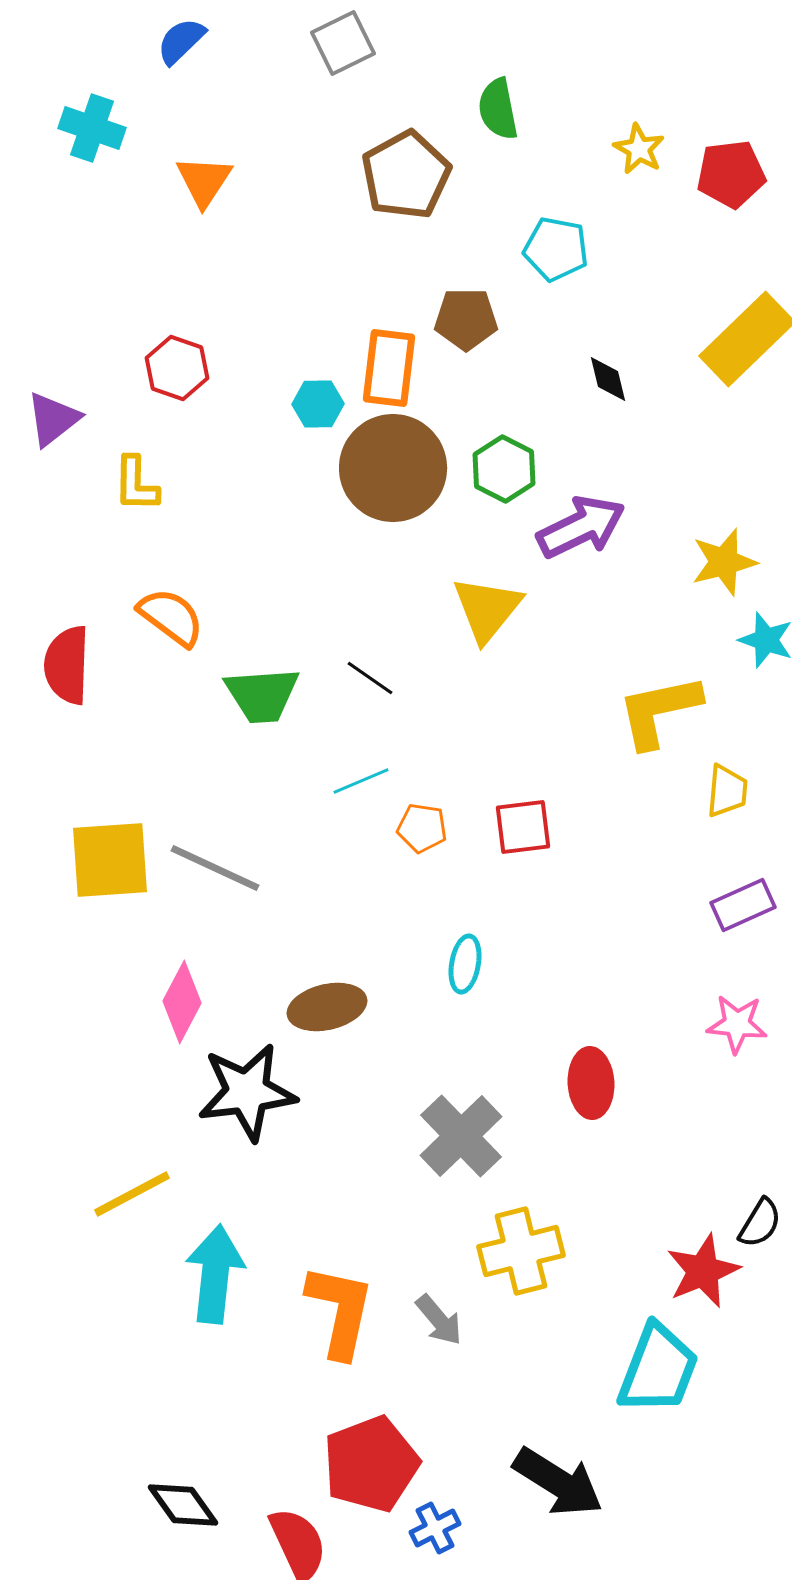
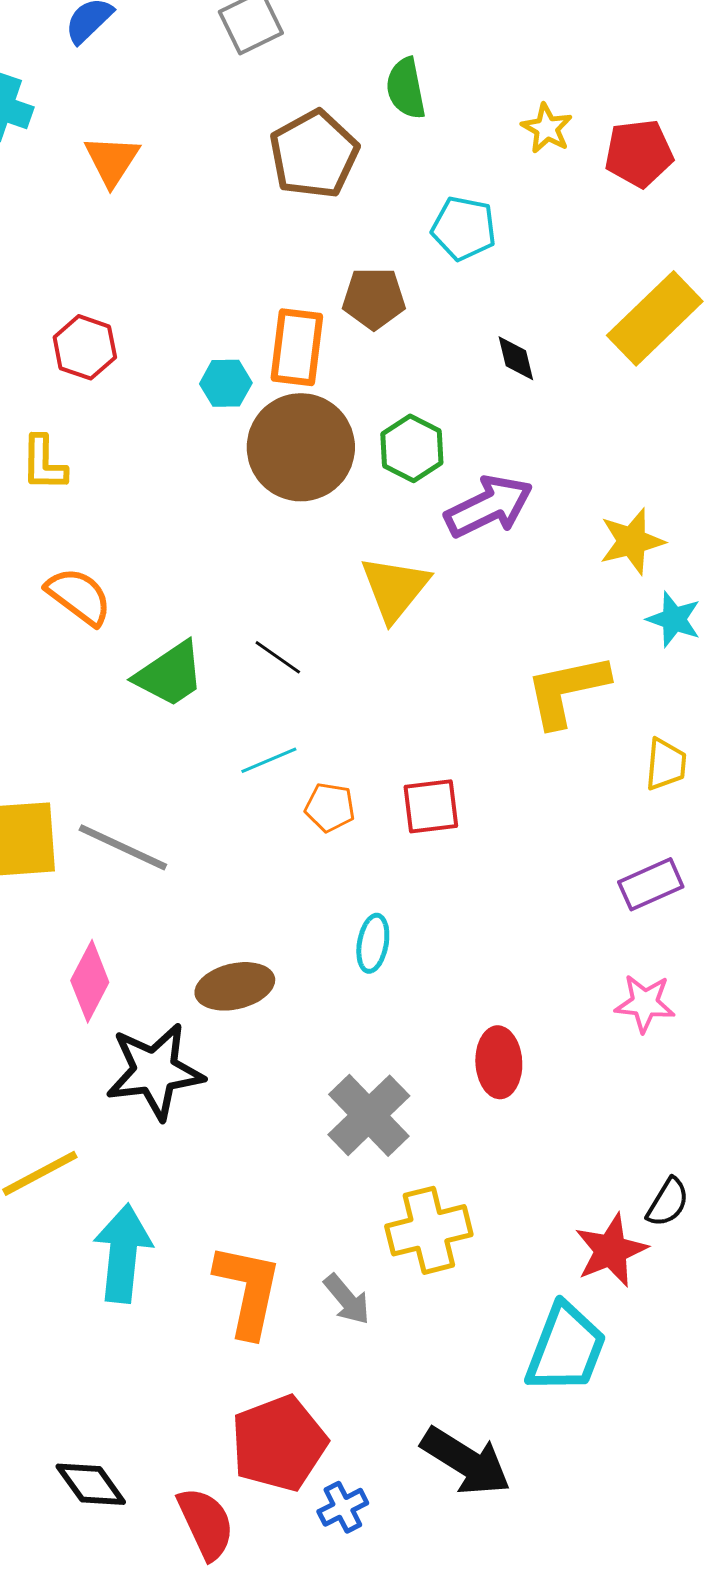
green trapezoid: (262, 695) -> (170, 674), turned -30
yellow trapezoid: (727, 791) -> (666, 764), moved

